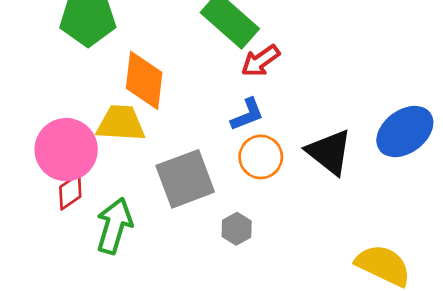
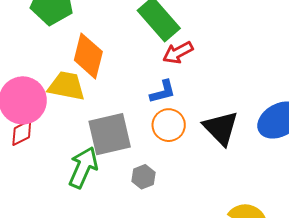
green arrow: (114, 226) -> (83, 167), moved

